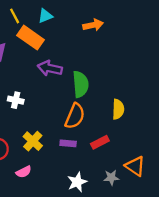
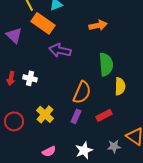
orange arrow: (93, 25) -> (98, 25), moved
green semicircle: (81, 84) -> (106, 64), moved
purple rectangle: (68, 143) -> (76, 116), turned -72
pink semicircle: (24, 172) -> (49, 151), moved

